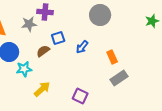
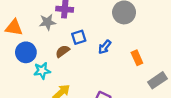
gray rectangle: (119, 78) -> (157, 80), moved

